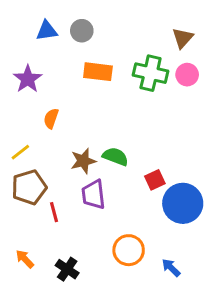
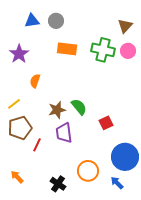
green semicircle: (115, 157) -> (79, 107), turned 30
blue circle: (183, 203) -> (125, 157), moved
red line: (54, 212) -> (37, 145), turned 40
black cross: (67, 269) -> (58, 184), moved

